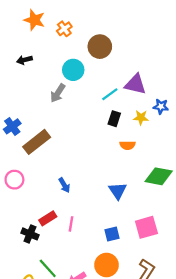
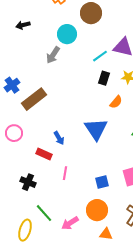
orange semicircle: (128, 145) -> (116, 102), turned -48
blue triangle: (118, 191) -> (96, 129), moved, size x1.4
red rectangle: (48, 218) -> (44, 154), moved, turned 56

